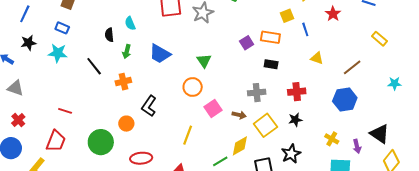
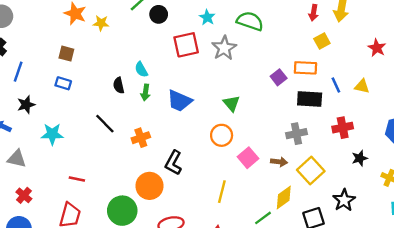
red star: (333, 14) -> (377, 48), moved
blue line: (305, 29) -> (336, 85), moved
green arrow: (127, 51) -> (145, 92), moved
cyan star: (58, 53) -> (52, 134), moved
black rectangle: (271, 64) -> (310, 99), size x1.5
black star: (295, 120) -> (360, 158), moved
orange circle: (126, 124) -> (150, 186), size x1.5

